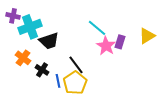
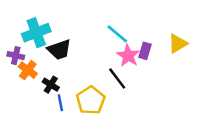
purple cross: (13, 16) -> (16, 56), moved
black line: (76, 65) -> (117, 79), moved
blue line: (58, 81) -> (60, 103), moved

